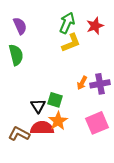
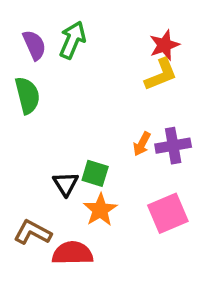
green arrow: (67, 23) -> (72, 40), moved
yellow L-shape: (71, 43) -> (161, 75), moved
red semicircle: (42, 128) -> (72, 253), moved

